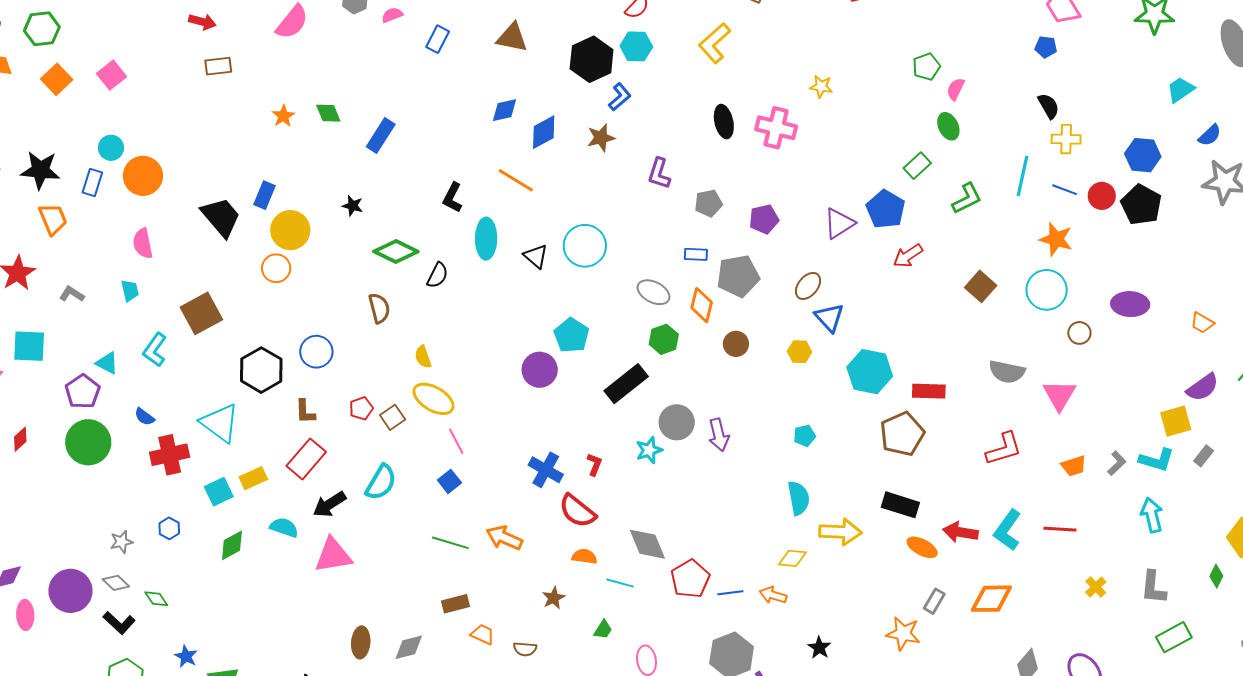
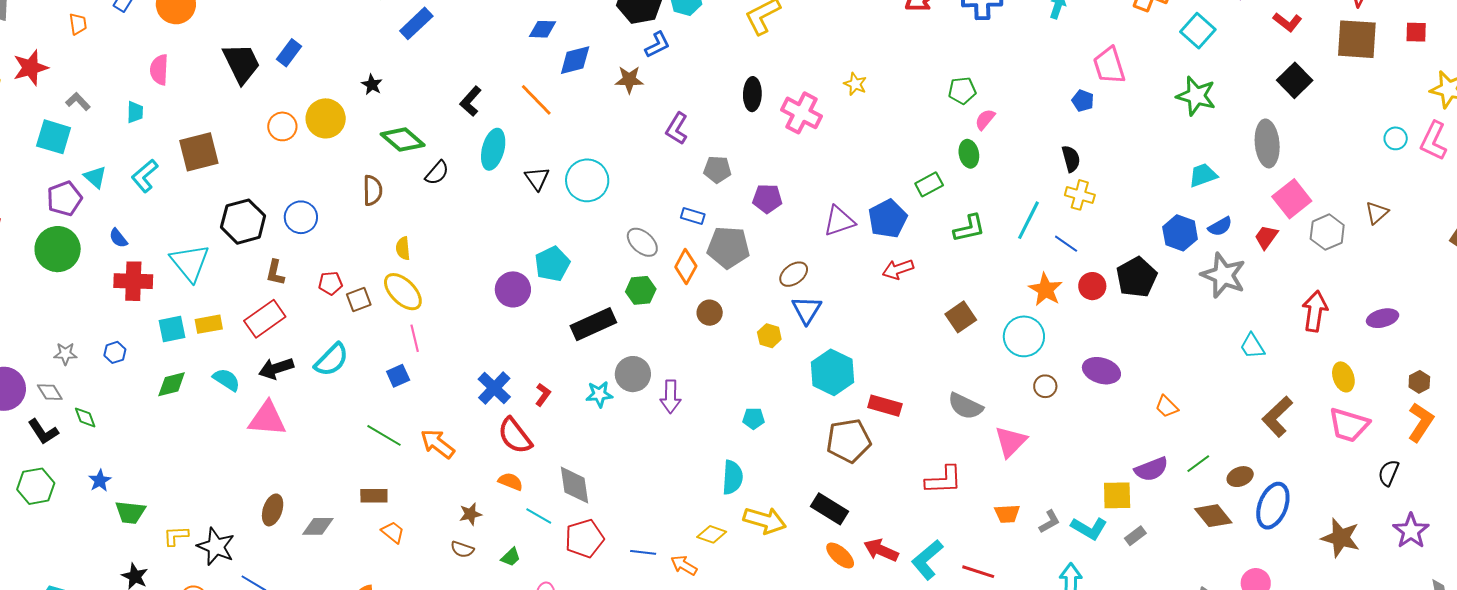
blue hexagon: (1143, 155) -> (1180, 233), moved
red circle: (1102, 196) -> (1092, 286), moved
orange trapezoid: (53, 219) -> (78, 24), size x0.7
yellow circle: (290, 230) -> (326, 118), moved
cyan square: (29, 346) -> (54, 137), moved
red pentagon: (690, 579) -> (584, 539), moved
brown semicircle: (525, 649) -> (462, 549), moved

